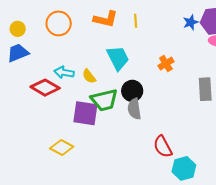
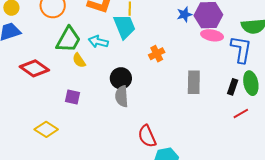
cyan trapezoid: (118, 58) -> (124, 26), moved
cyan arrow: (64, 72) -> (98, 42), moved
green trapezoid: (104, 100) -> (68, 40), moved, turned -52
purple square: (85, 113) -> (73, 97), size x0.6

